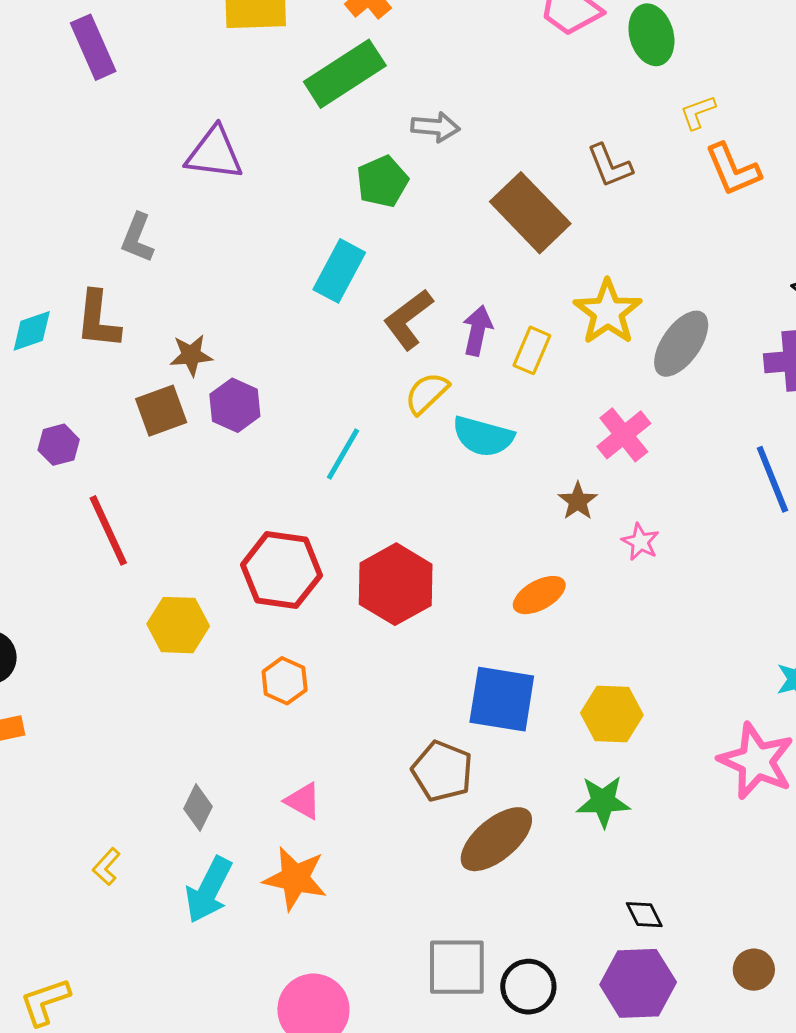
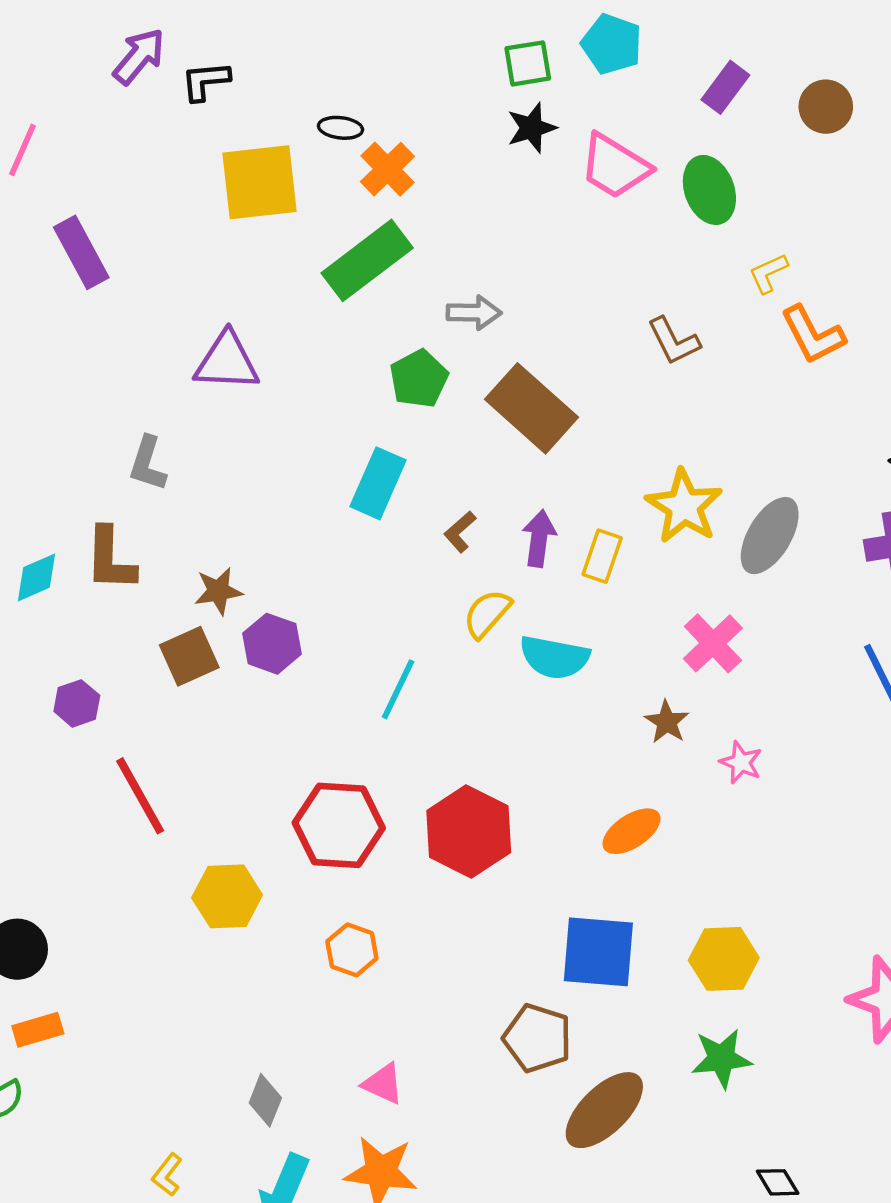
brown rectangle: (530, 213) -> (532, 408), moved
brown L-shape: (408, 319) -> (460, 532), size x0.6

